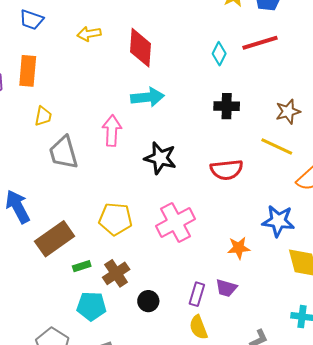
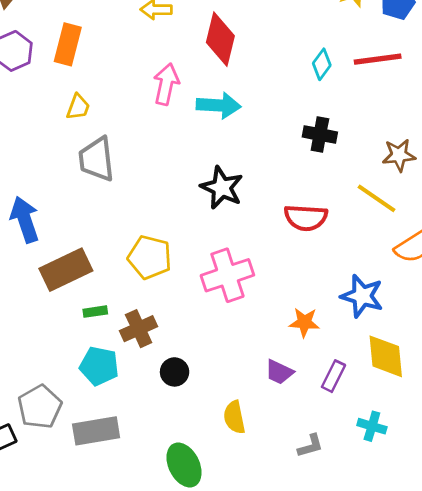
pink arrow: (112, 131) -> (166, 84), moved
purple rectangle: (197, 294) -> (333, 376), moved

